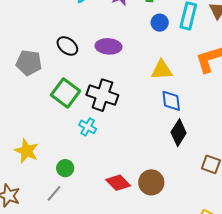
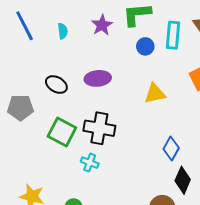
blue diamond: (171, 101) -> (171, 148), moved, turned 45
black diamond: (179, 133) -> (183, 180), moved

